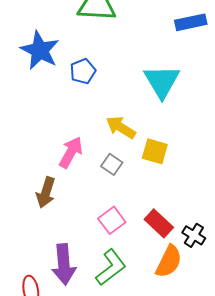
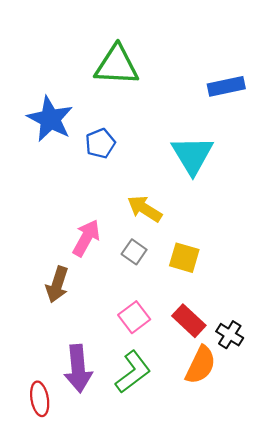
yellow square: (155, 151) -> (184, 258), moved

